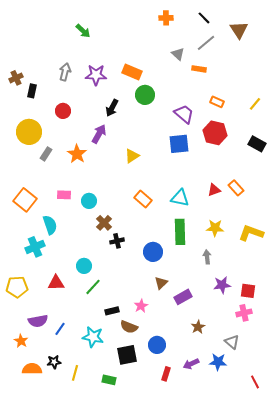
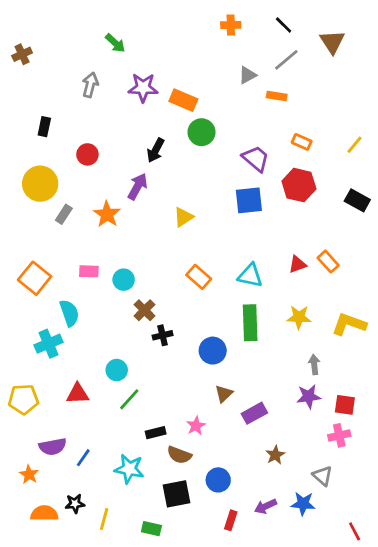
gray triangle: (178, 54) -> (247, 75), turned 48
gray arrow: (65, 72) -> (90, 85), moved
purple star: (96, 75) -> (143, 88), moved
brown cross: (16, 78) -> (22, 54), moved
gray arrow: (207, 257) -> (314, 364), moved

